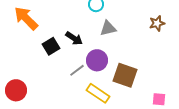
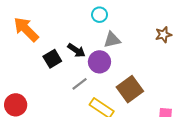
purple circle: (97, 60) -> (99, 62), moved
brown square: (125, 75) -> (130, 89), turned 35

